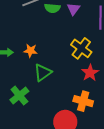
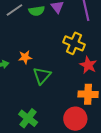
green cross: (19, 96) -> (28, 118), moved

